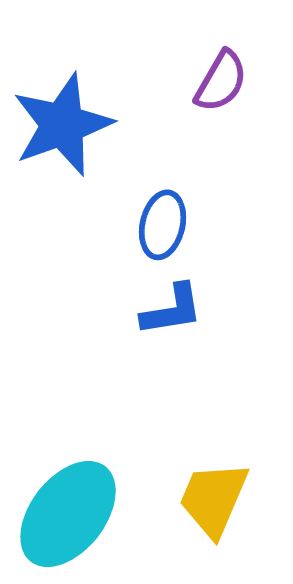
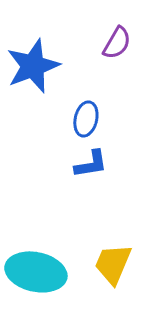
cyan ellipse: (68, 514) -> (36, 272), turned 64

